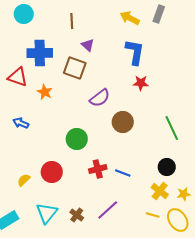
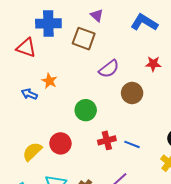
blue L-shape: (135, 52) -> (144, 22), turned -68
red star: (141, 83) -> (153, 64), moved
orange star: (45, 92) -> (49, 81), moved
yellow semicircle: (24, 180) -> (32, 151), size x1.5

